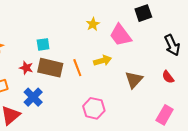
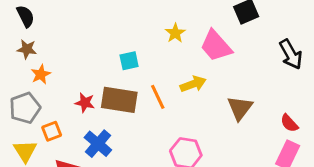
cyan square: (43, 44) -> (129, 61), moved
red semicircle: (168, 77) -> (289, 123), moved

